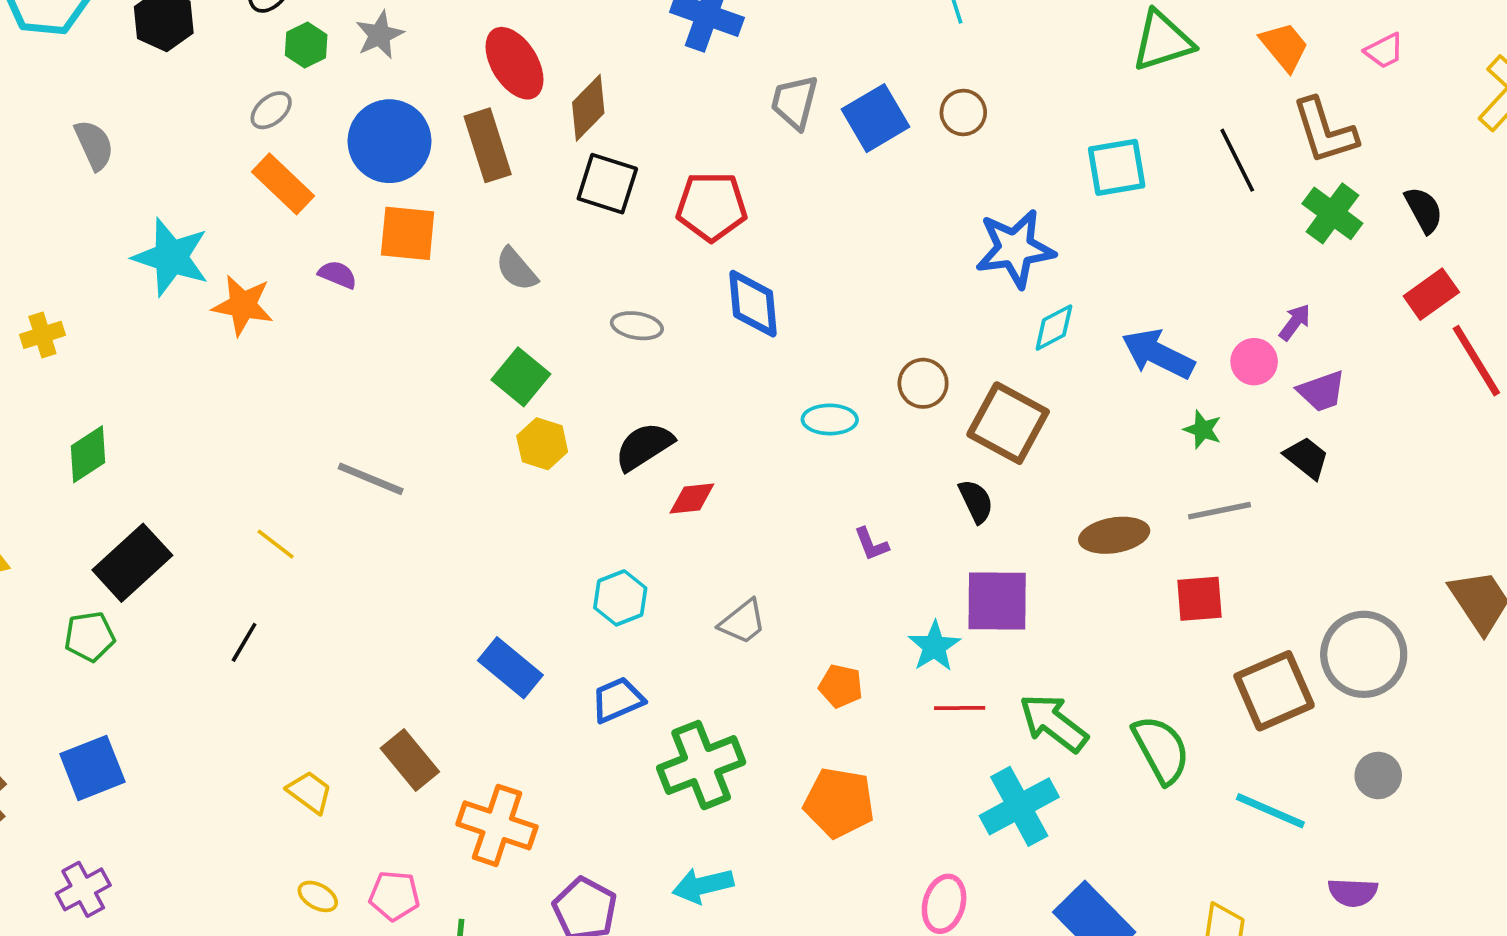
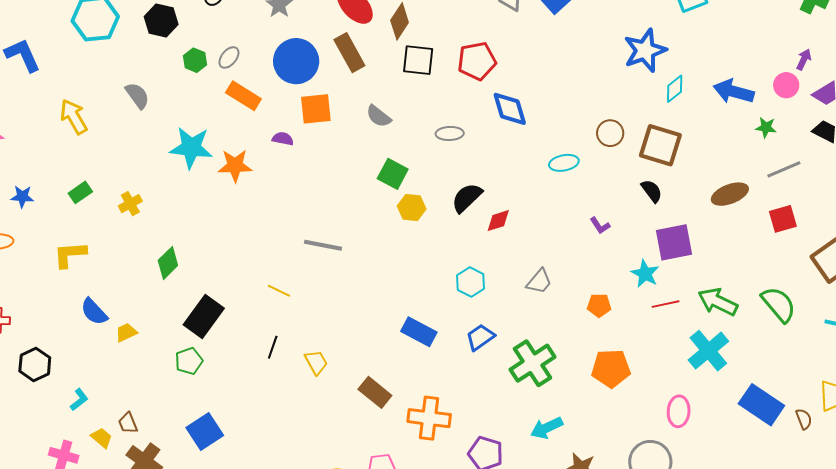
green hexagon: (306, 45) -> (195, 60), moved
yellow trapezoid: (310, 792) -> (316, 362), moved, turned 36

